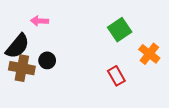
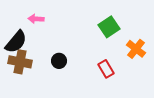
black circle: (47, 60) -> (59, 61), moved

